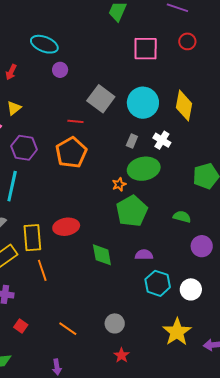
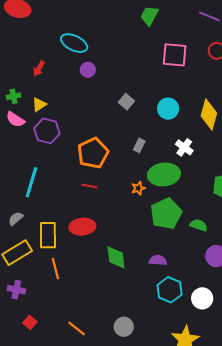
gray square: (101, 99) -> (126, 102), size x0.6
cyan circle: (143, 103) -> (168, 109), size x0.7
red line: (75, 121) -> (89, 186), moved
gray rectangle: (132, 141) -> (139, 145), moved
purple hexagon: (24, 148) -> (47, 131), moved
green pentagon: (132, 211) -> (166, 214), moved

